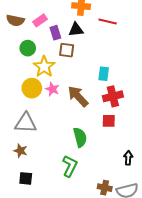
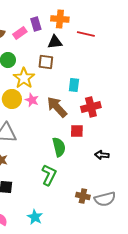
purple rectangle: (55, 33) -> (36, 24), moved
cyan rectangle: (104, 74) -> (74, 85), moved
red square: (109, 121) -> (77, 131), moved
black arrow: (128, 158) -> (102, 155), moved, turned -88

